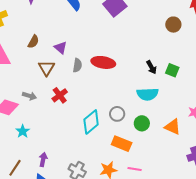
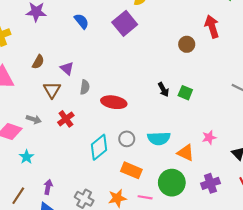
red ellipse: (103, 62) -> (114, 102), moved
cyan semicircle: (148, 94) -> (159, 138), moved
green circle: (142, 123) -> (172, 183), moved, size x1.6

